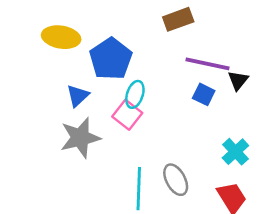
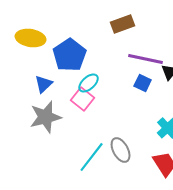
cyan ellipse: (135, 94) -> (89, 83), turned 30
cyan line: (139, 189) -> (92, 157), turned 36

